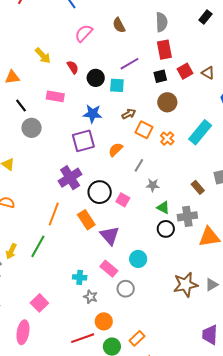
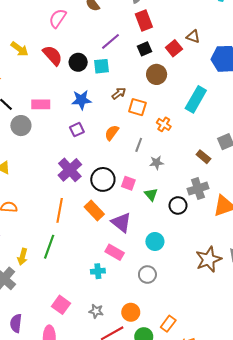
red semicircle: (73, 67) -> (52, 55), size x1.5
red square: (185, 71) -> (174, 48), moved
pink rectangle: (55, 96) -> (41, 104), moved
orange cross: (167, 138) -> (164, 124), moved
purple square: (83, 141) -> (77, 130), size x0.6
green triangle: (163, 208) -> (151, 194), moved, turned 32
pink rectangle: (109, 269) -> (115, 252), moved
gray star: (90, 297) -> (96, 311), moved

